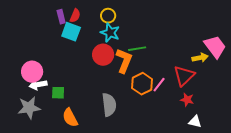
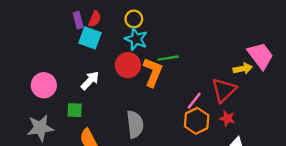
orange hexagon: (142, 84) -> (197, 121), moved
white arrow: (38, 85) -> (90, 81), moved, turned 144

